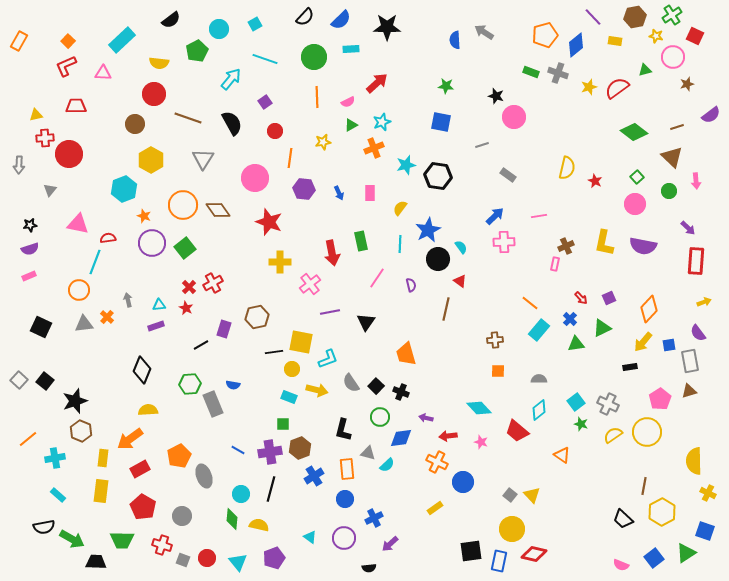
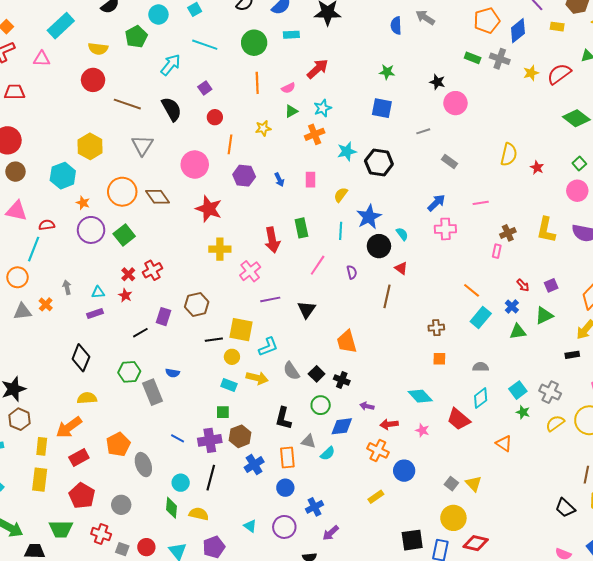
brown circle: (135, 124) -> (16, 172), moved

